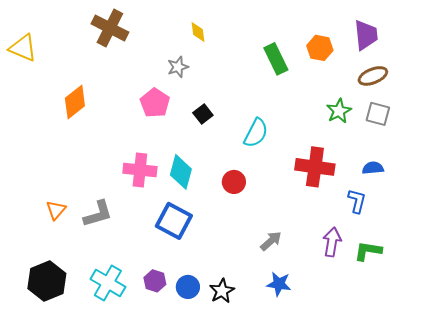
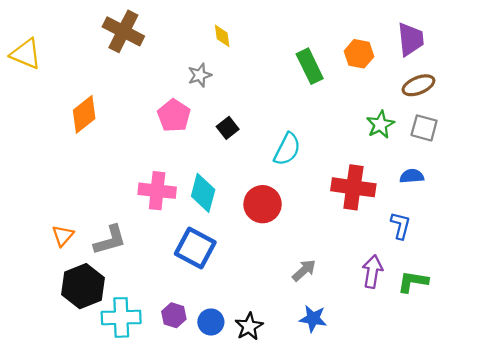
blue semicircle: (373, 168) -> (412, 176), moved
red circle: (234, 182) -> (263, 204), size x1.4
black hexagon: (47, 281) -> (83, 286), moved
cyan cross: (108, 283) -> (121, 317), turned -32

